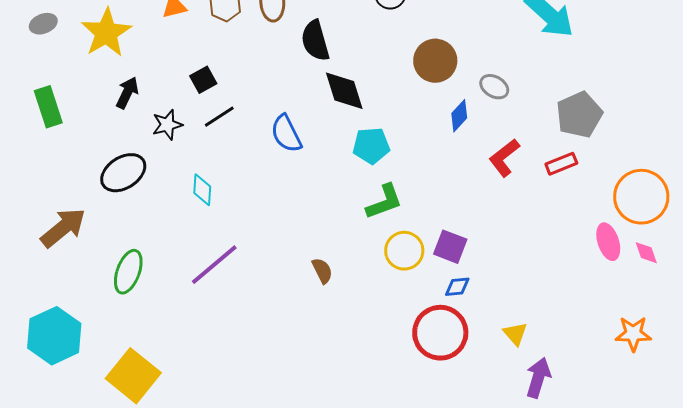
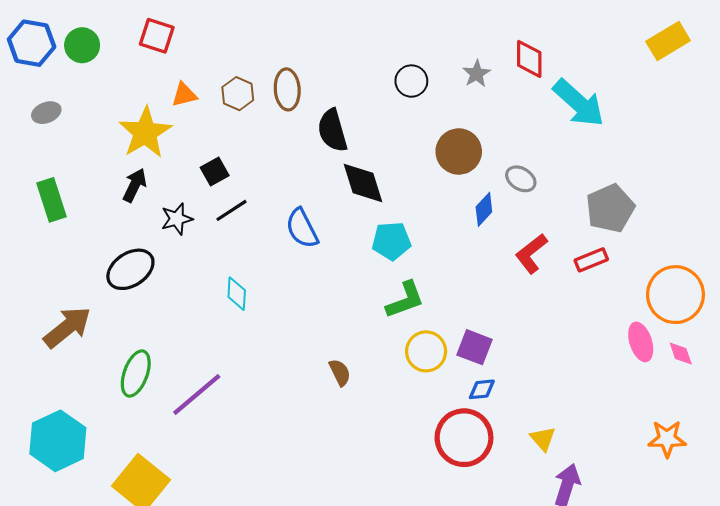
yellow star: (106, 33) -> (145, 133), moved
cyan diamond: (202, 190) -> (237, 294), moved
purple line: (214, 265) -> (197, 395), moved

